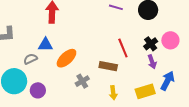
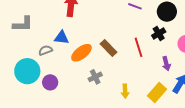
black cross: (151, 44) -> (159, 34), moved
brown rectangle: (108, 66) -> (109, 48), moved, turned 30
yellow rectangle: (145, 91) -> (157, 93), turned -36

